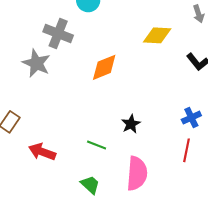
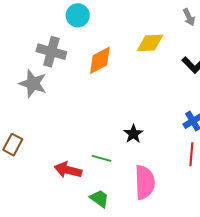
orange diamond: (104, 67) -> (100, 60), moved
red arrow: (42, 152) -> (68, 170), moved

